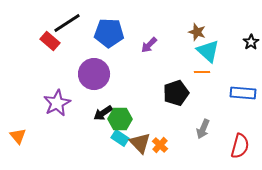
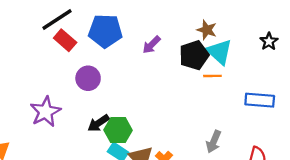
red rectangle: (50, 41) -> (65, 40), moved
purple circle: (94, 74) -> (88, 78), size x0.7
black pentagon: (176, 93) -> (194, 55), moved

